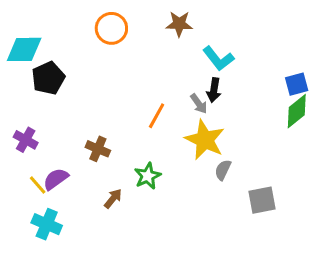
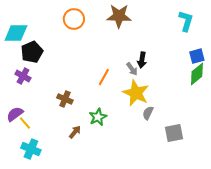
brown star: (179, 24) -> (119, 16), size x1.4
cyan L-shape: (218, 58) -> (186, 21), moved, turned -125
purple cross: (26, 140) -> (23, 76), moved
purple semicircle: (56, 179) -> (15, 114), moved

